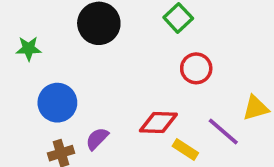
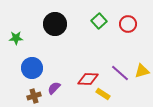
red circle: (196, 68) -> (128, 24), moved
purple line: (223, 131) -> (120, 73), moved

